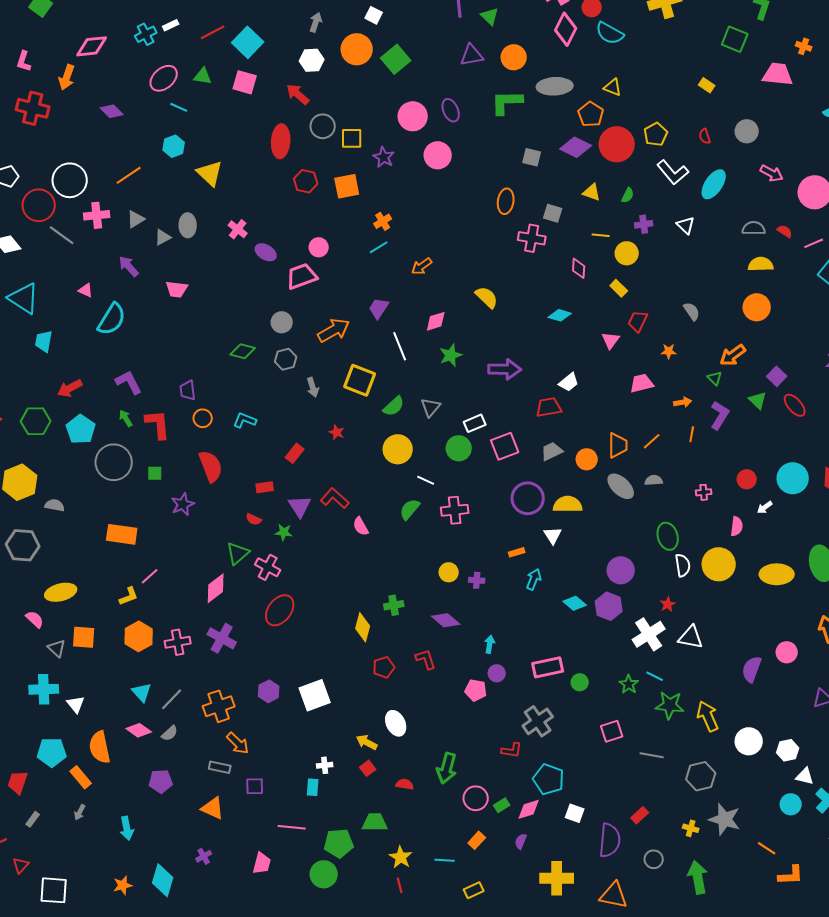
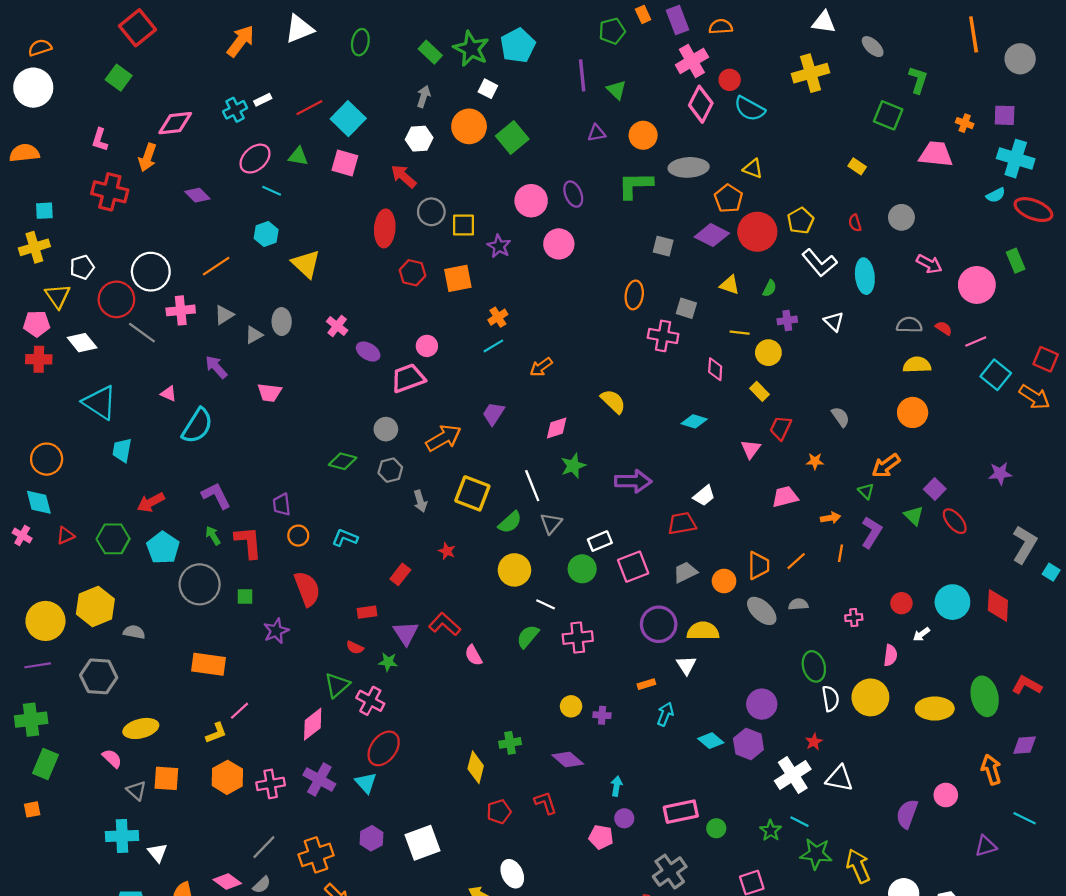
purple triangle: (472, 55) -> (597, 133), size x0.7
cyan ellipse: (714, 184) -> (865, 276), turned -40
white line: (400, 346) -> (532, 486), moved
cyan triangle: (142, 692) -> (366, 783), moved

